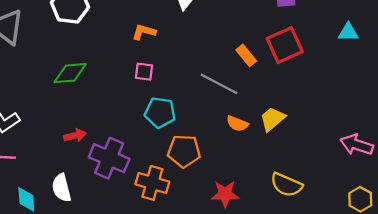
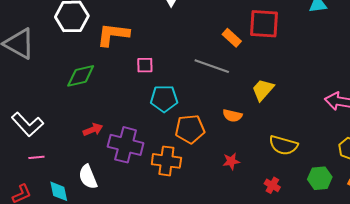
orange L-shape: (144, 32) -> (113, 35), moved, size x1.6
red square: (285, 45) -> (264, 24), turned 36
orange semicircle: (237, 124) -> (232, 116), moved
red star: (225, 194) -> (231, 161), size x0.7

